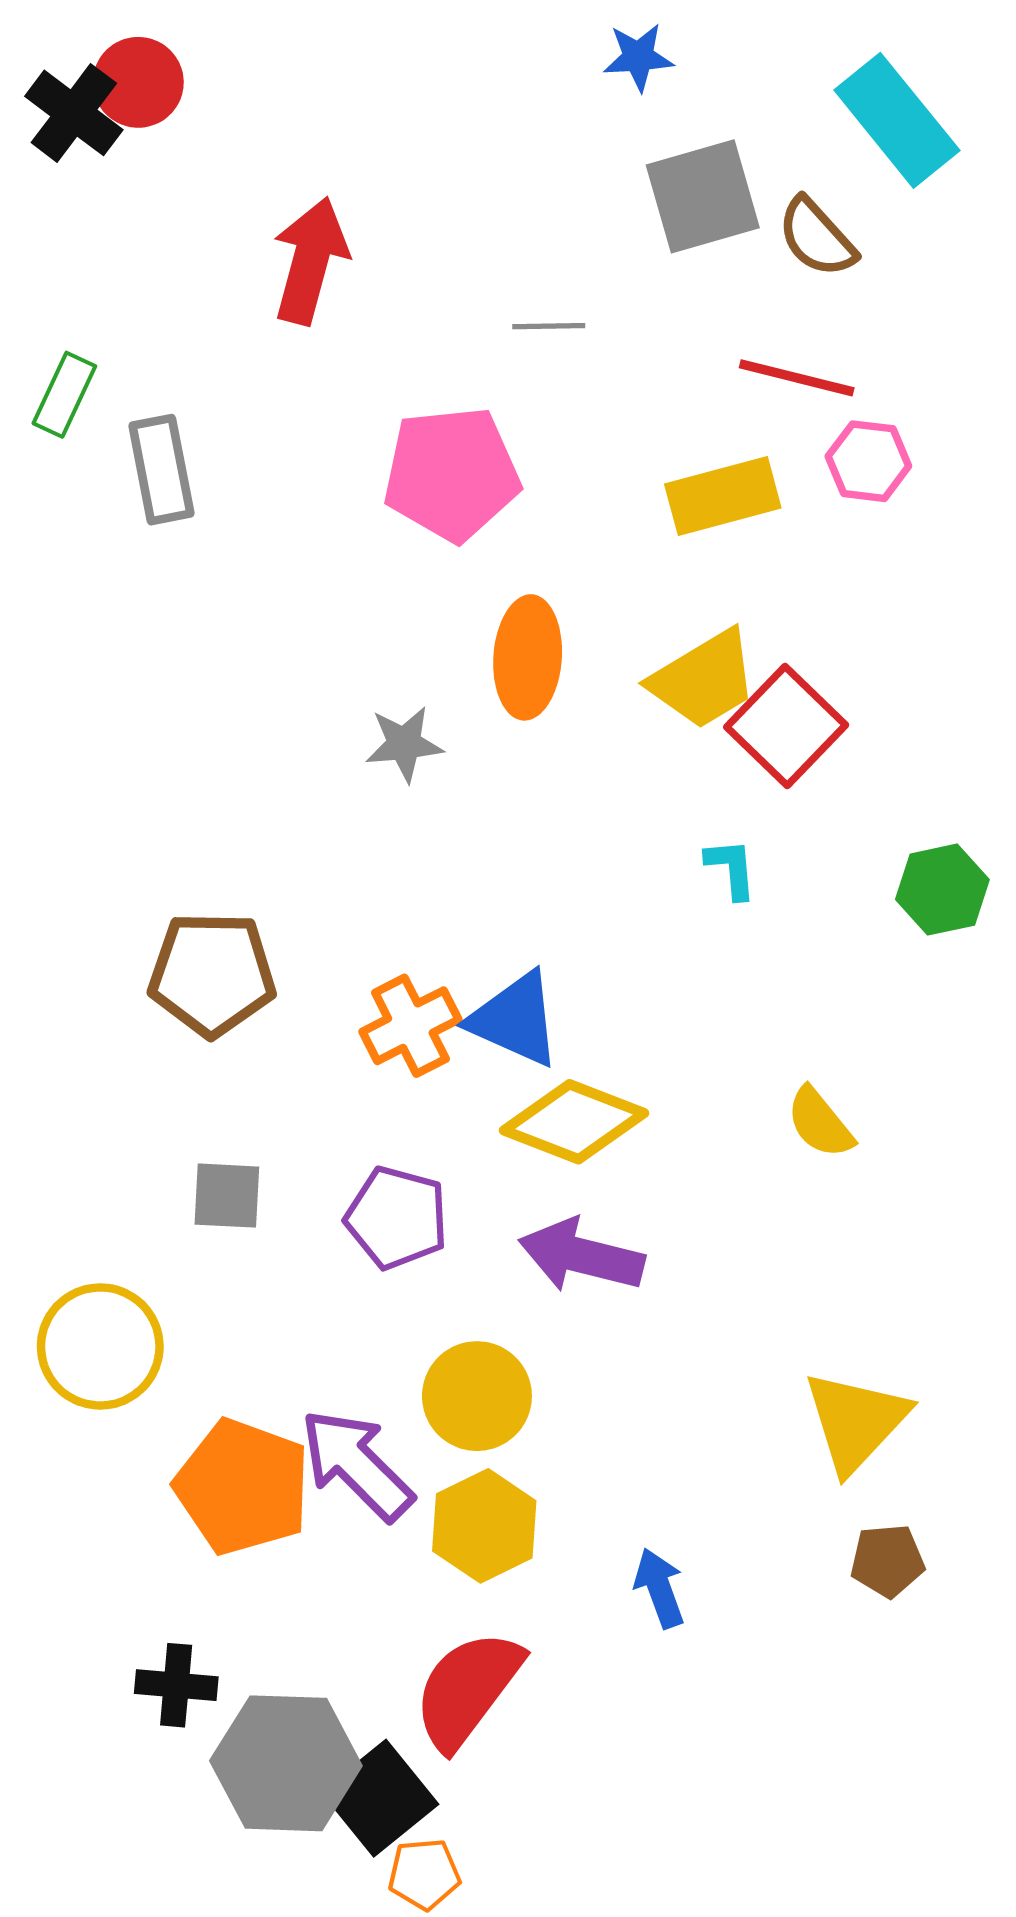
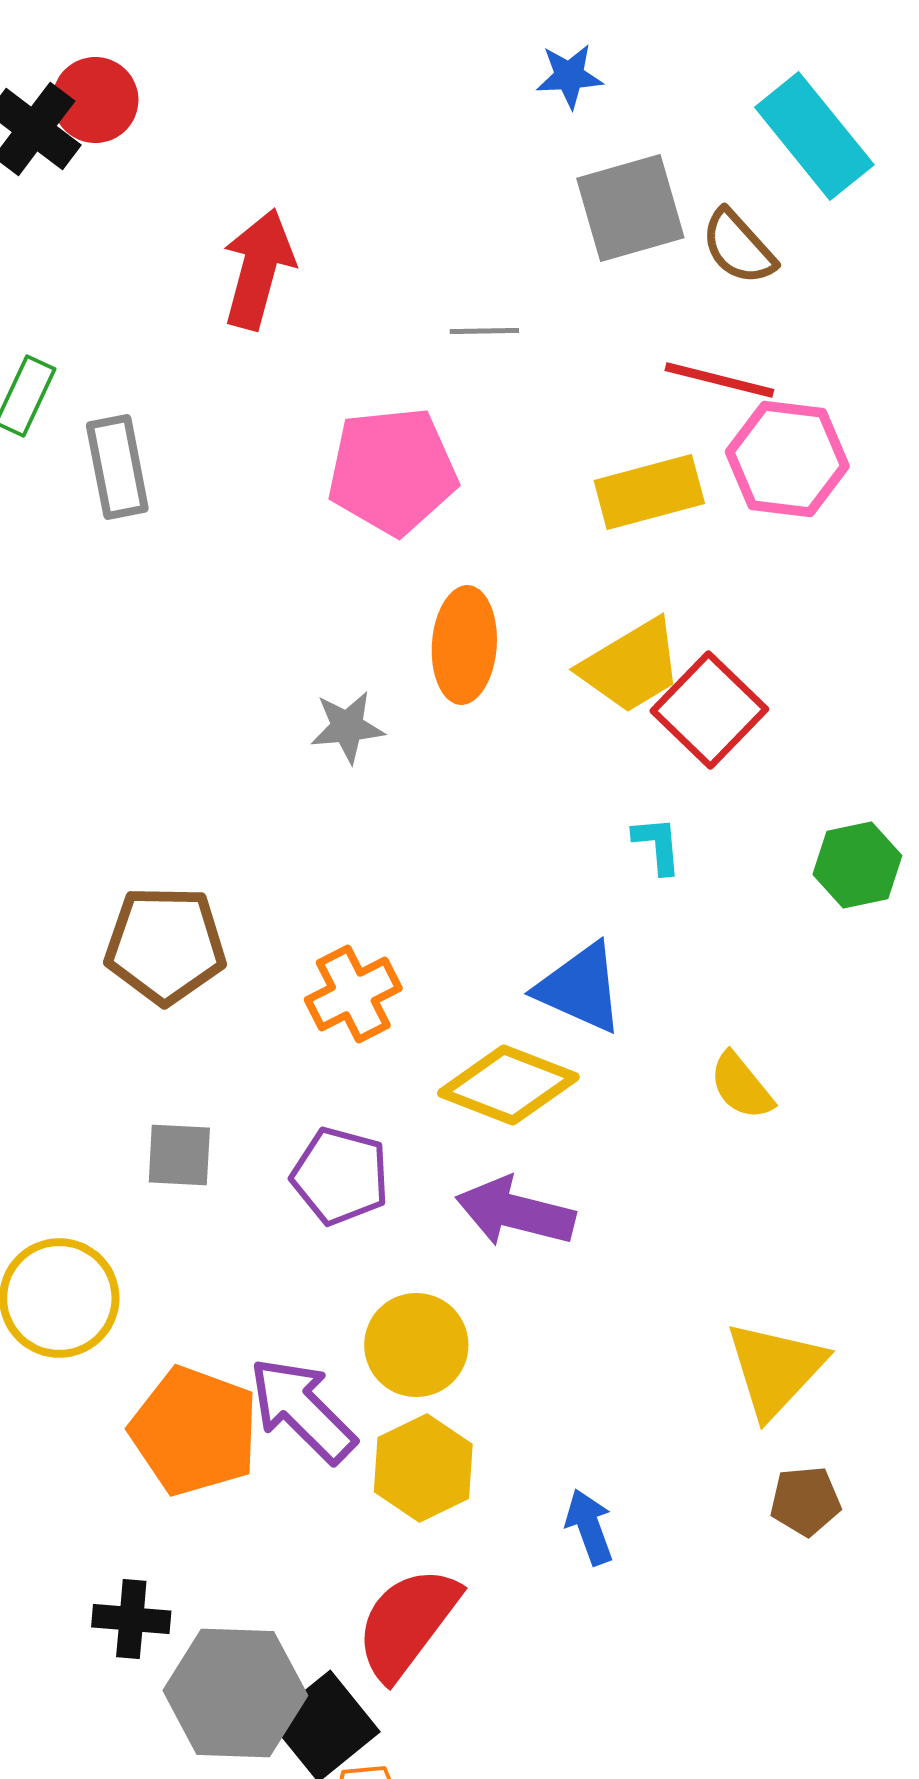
pink hexagon: (868, 461) -> (787, 459), size x1.5
blue triangle: (515, 1019) -> (580, 988), moved

